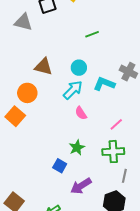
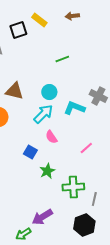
green cross: (113, 152) -> (73, 187), moved
blue square: (60, 166) -> (30, 152), moved
purple arrow: (81, 186) -> (42, 217), moved

